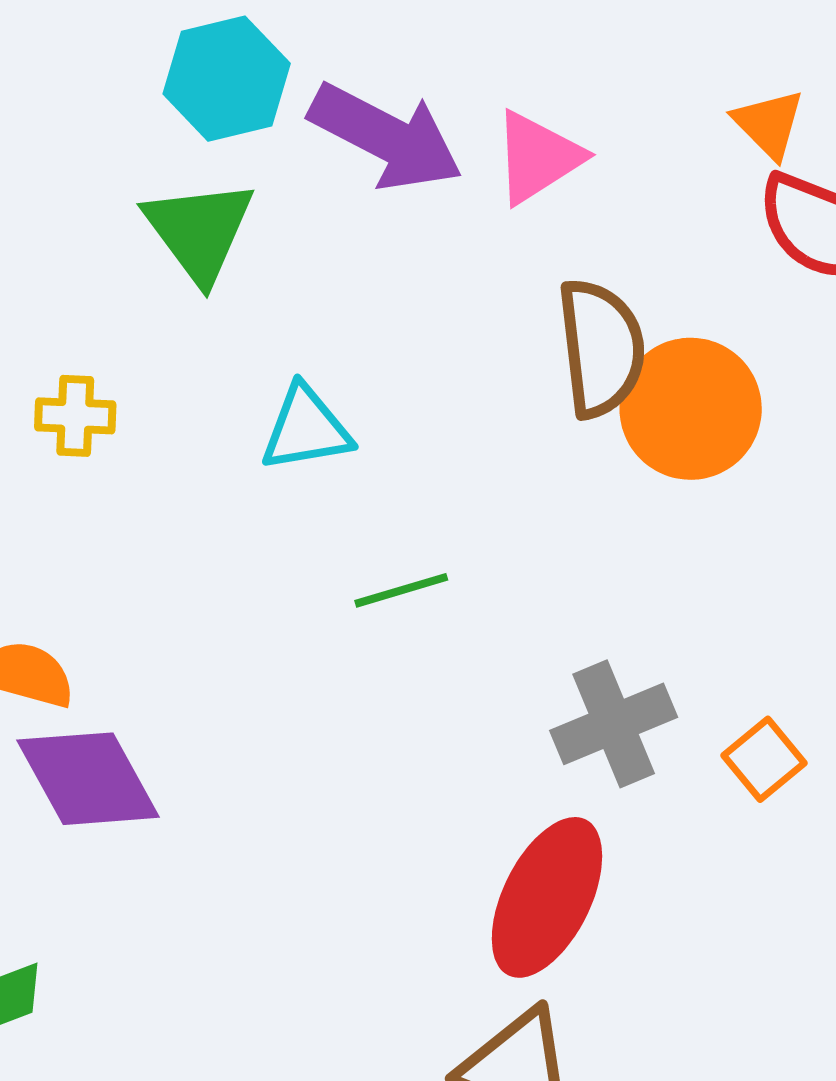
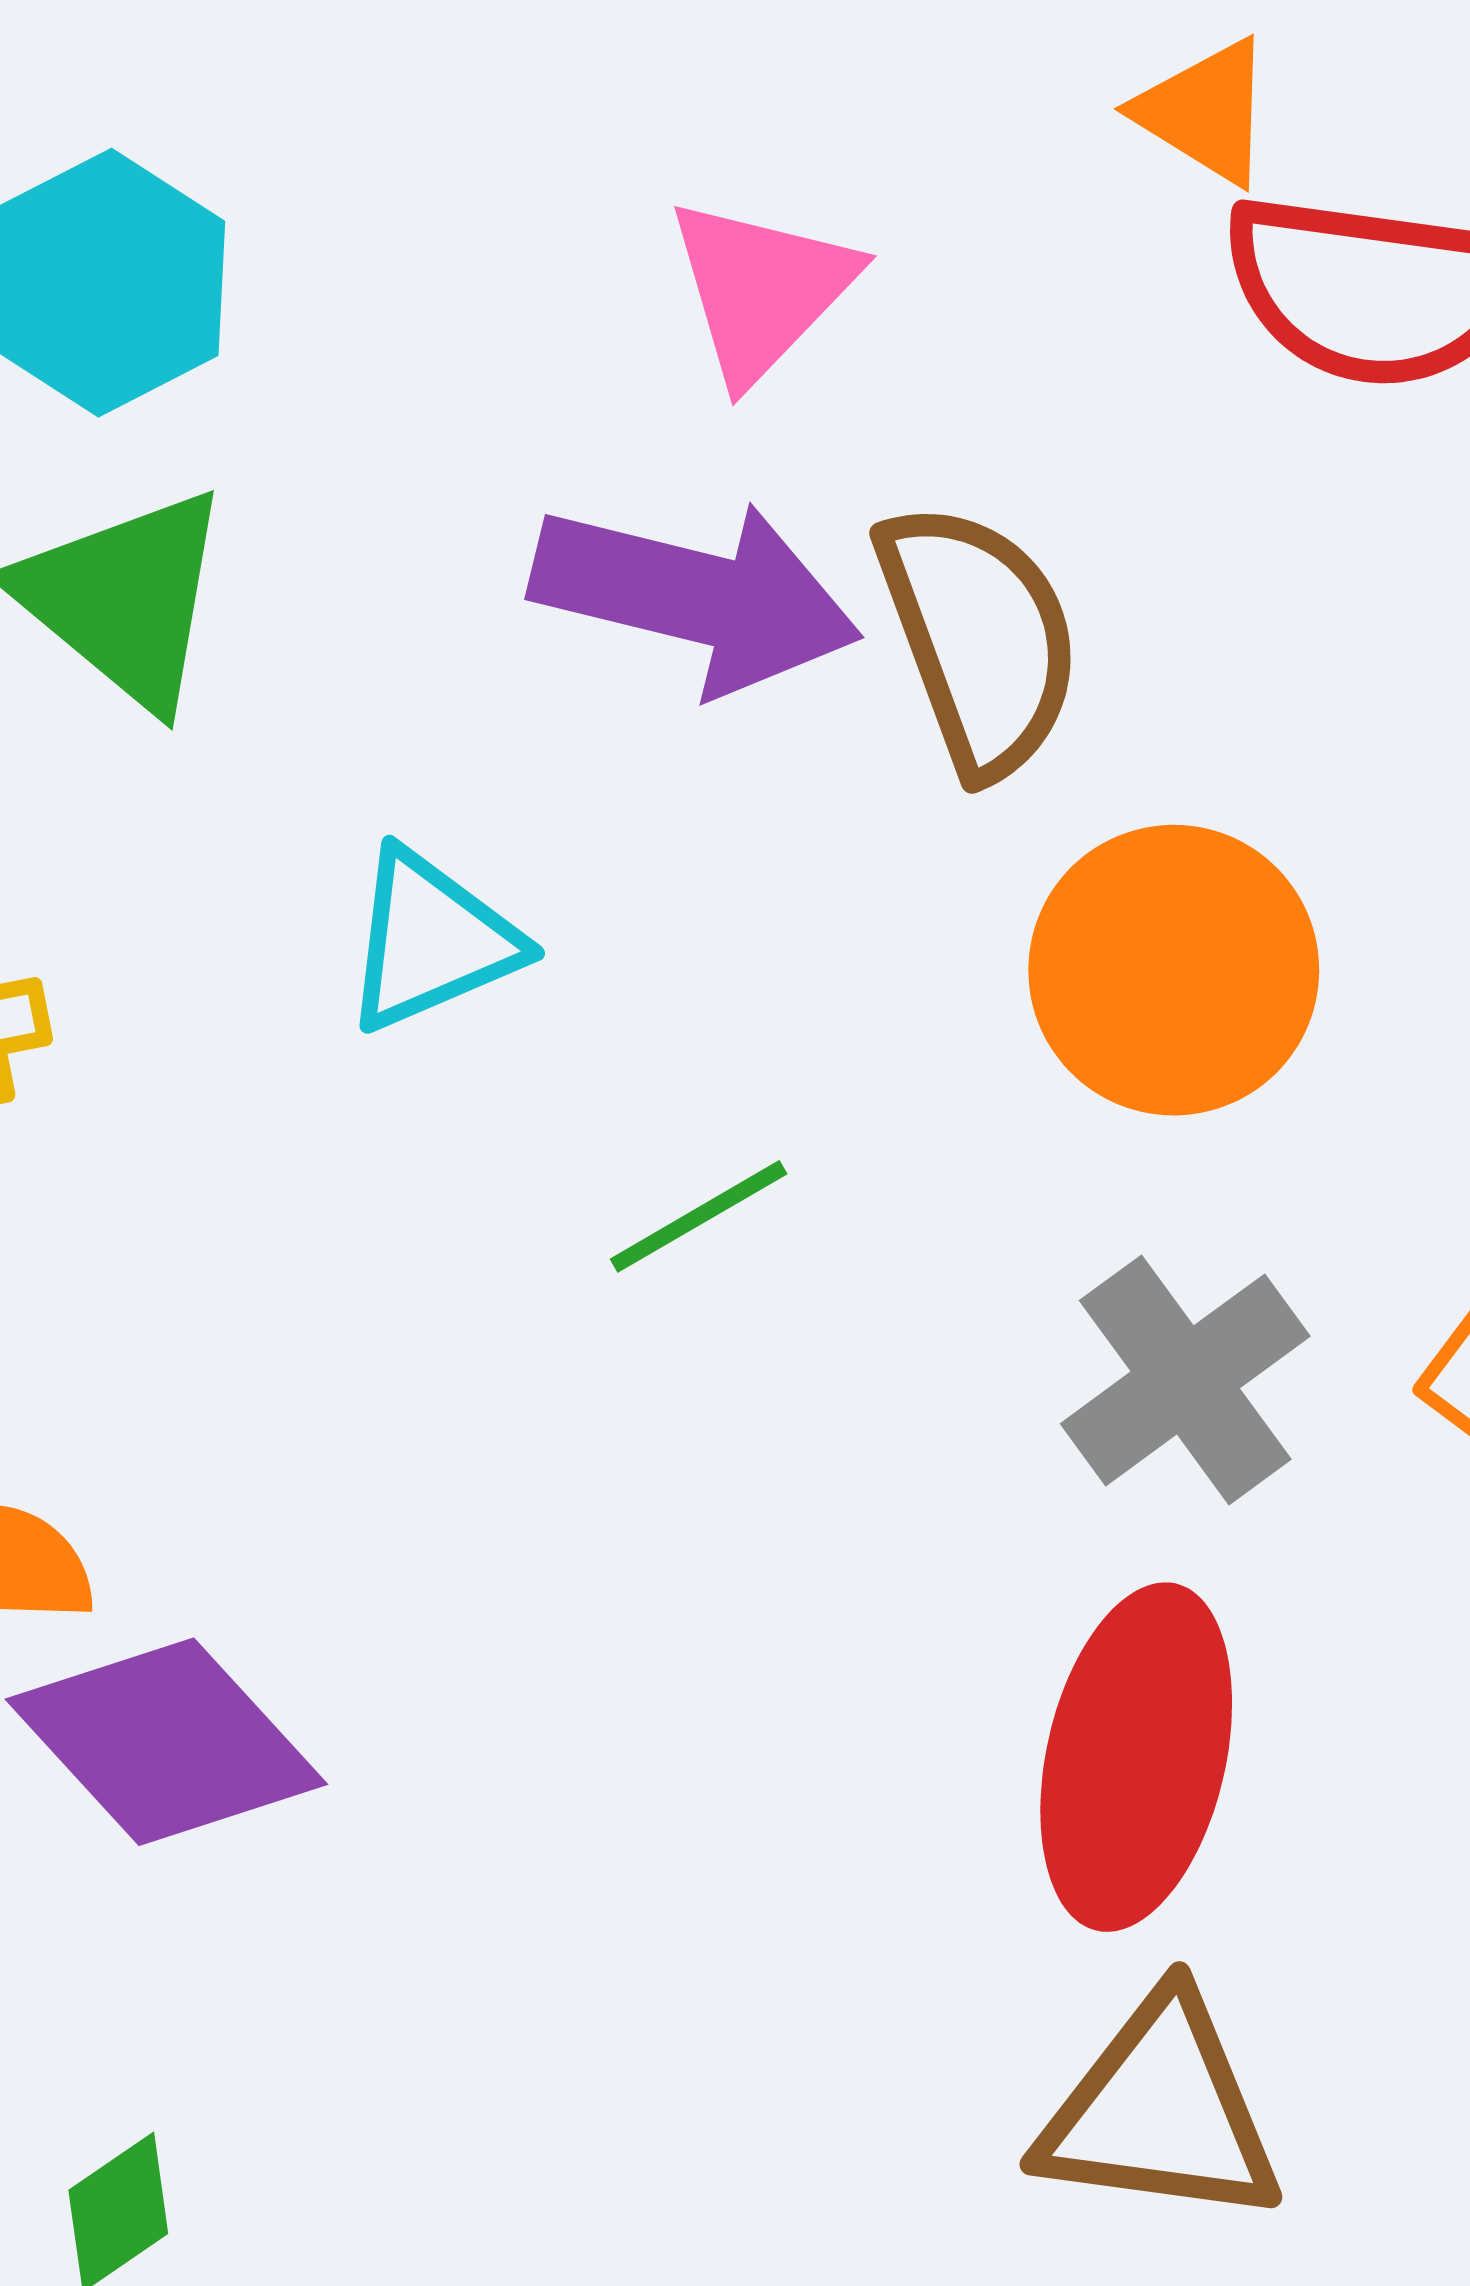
purple arrow: (386, 137) -> (696, 596), moved
orange circle: (691, 409) -> (1174, 970), moved

